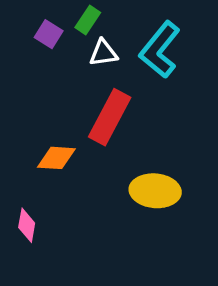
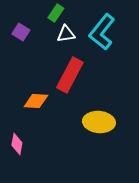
purple square: (49, 34) -> (21, 32), moved

